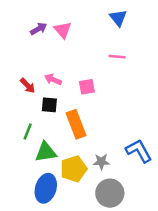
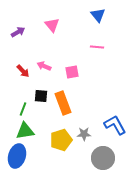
purple arrow: (39, 29) -> (18, 32), moved
black square: (49, 105) -> (41, 96), moved
green triangle: (46, 152) -> (25, 131), moved
blue ellipse: (46, 188) -> (17, 156), moved
gray circle: (110, 193) -> (103, 158), moved

